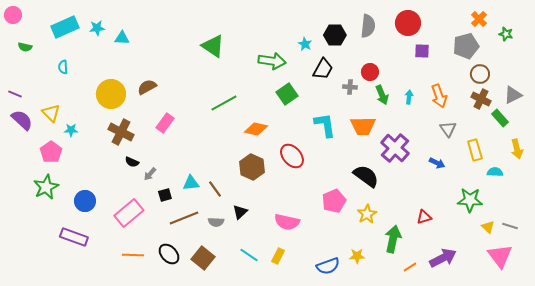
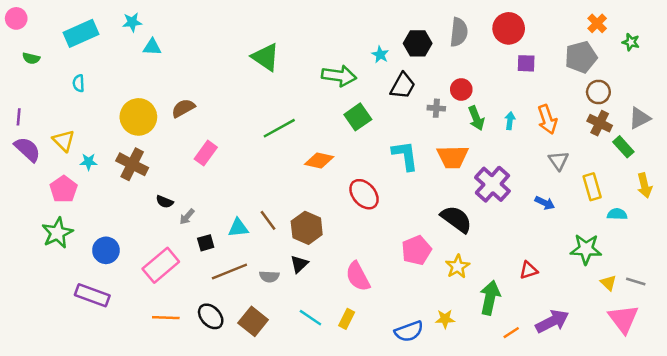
cyan star: (97, 28) -> (132, 22), moved
purple line: (15, 94) -> (19, 117), turned 72
brown cross: (121, 132) -> (132, 164), moved
brown hexagon: (252, 167) -> (307, 228), moved
brown line: (215, 189) -> (268, 220), moved
pink semicircle: (287, 222) -> (358, 276), turned 50

